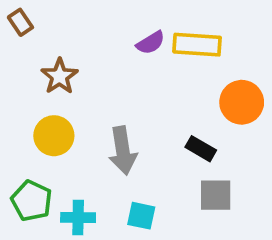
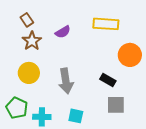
brown rectangle: (20, 22) -> (27, 20), moved
purple semicircle: (151, 43) -> (63, 32), moved

